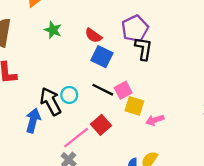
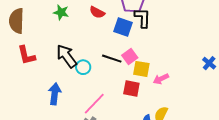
blue square: (102, 57) -> (123, 27), moved
black arrow: (51, 101) -> (67, 56), moved
red square: (101, 125) -> (131, 89), moved, turned -30

